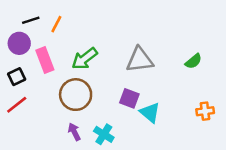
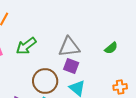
brown circle: (76, 95) -> (45, 81), moved
purple square: (129, 98) -> (71, 66), moved

